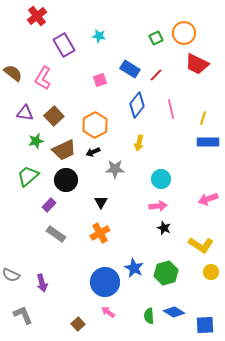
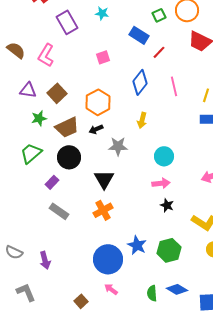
blue rectangle: (130, 69) -> (139, 35), moved
black triangle: (101, 202) -> (104, 179), size x1.5

